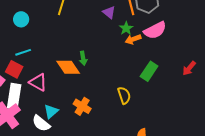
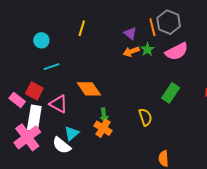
orange arrow: (133, 39) -> (131, 51), moved
cyan line: (23, 52) -> (51, 67), moved
green arrow: (83, 58) -> (104, 115), moved

